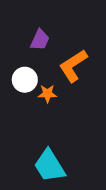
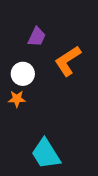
orange star: (47, 94) -> (17, 99), moved

